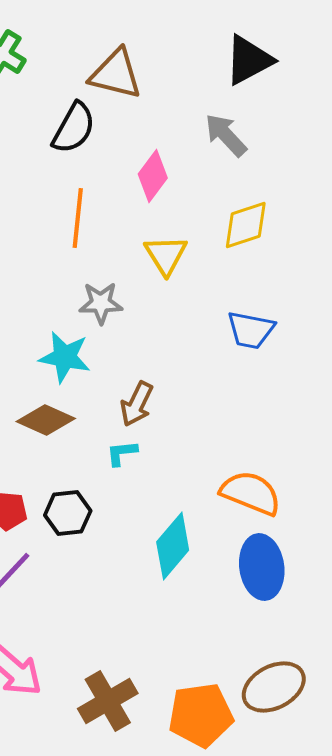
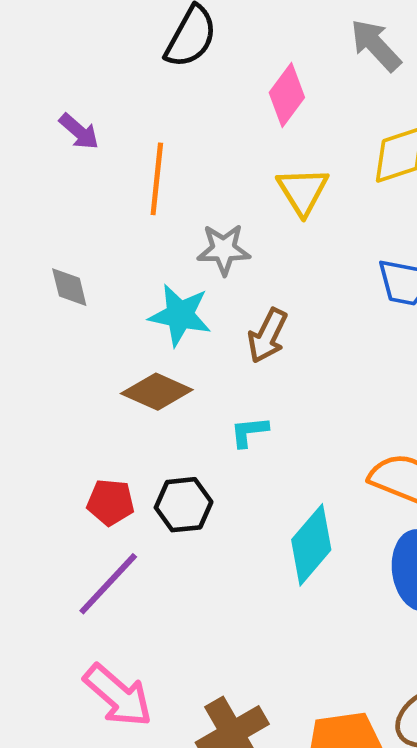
orange line: (78, 218) -> (157, 179), moved
brown arrow: (137, 404) -> (267, 336), moved

